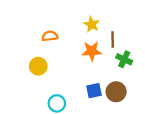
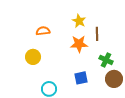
green cross: (124, 59) -> (106, 60), moved
brown circle: (116, 92) -> (114, 79), moved

